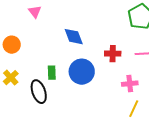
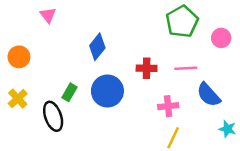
blue diamond: (74, 37) -> (97, 47), turned 60
green rectangle: (52, 73) -> (70, 92), turned 32

